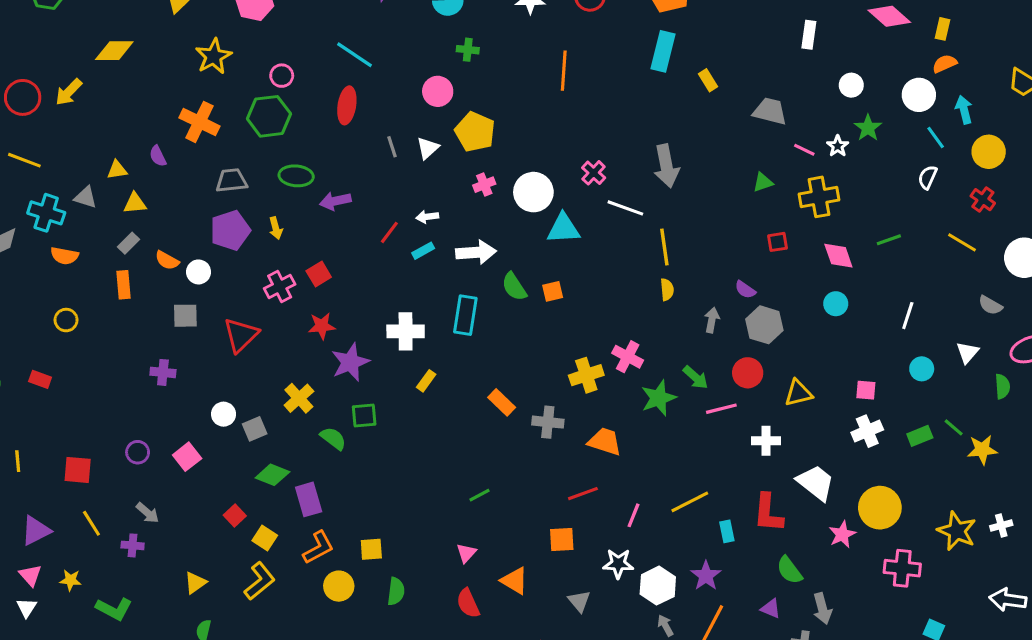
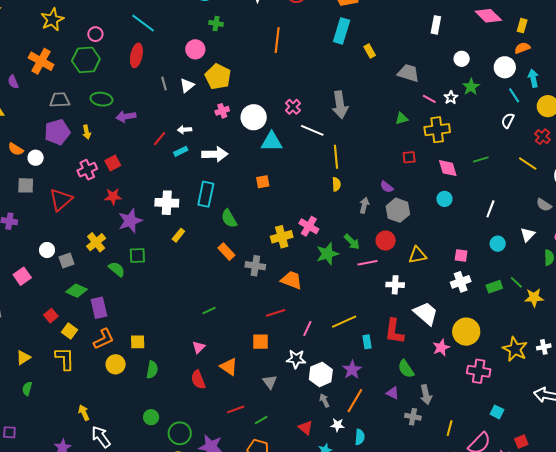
green semicircle: (514, 287) -> (229, 219), moved
yellow L-shape: (260, 581) -> (65, 359), turned -55

